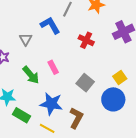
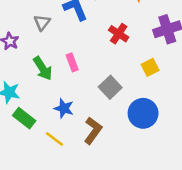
yellow square: (120, 78) -> (150, 67), moved
blue star: (51, 104) -> (64, 108), size x0.7

